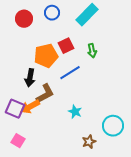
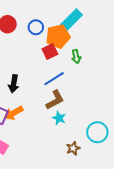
blue circle: (52, 13) -> (36, 27), moved
orange pentagon: (46, 56) -> (58, 36), moved
brown L-shape: (45, 94) -> (55, 100), moved

